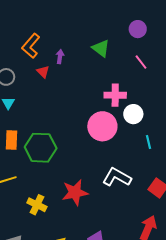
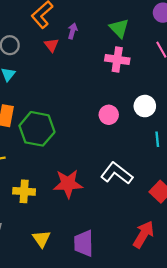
pink cross: (115, 95) -> (117, 60), moved
pink circle: (102, 126) -> (109, 115), size x0.6
yellow cross: (37, 205) -> (24, 191), turned -30

